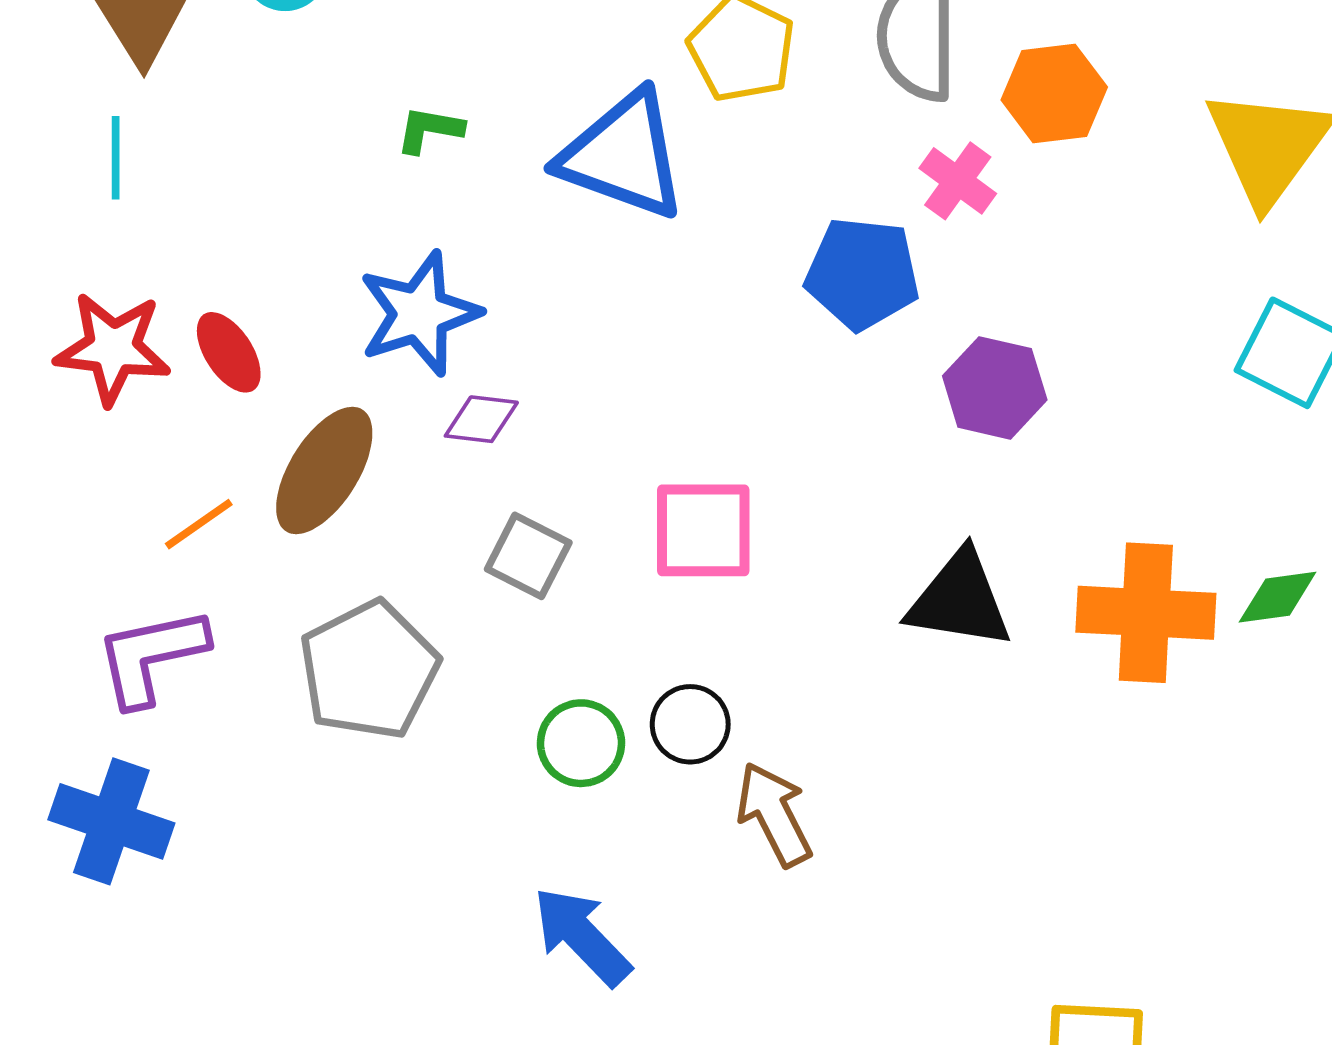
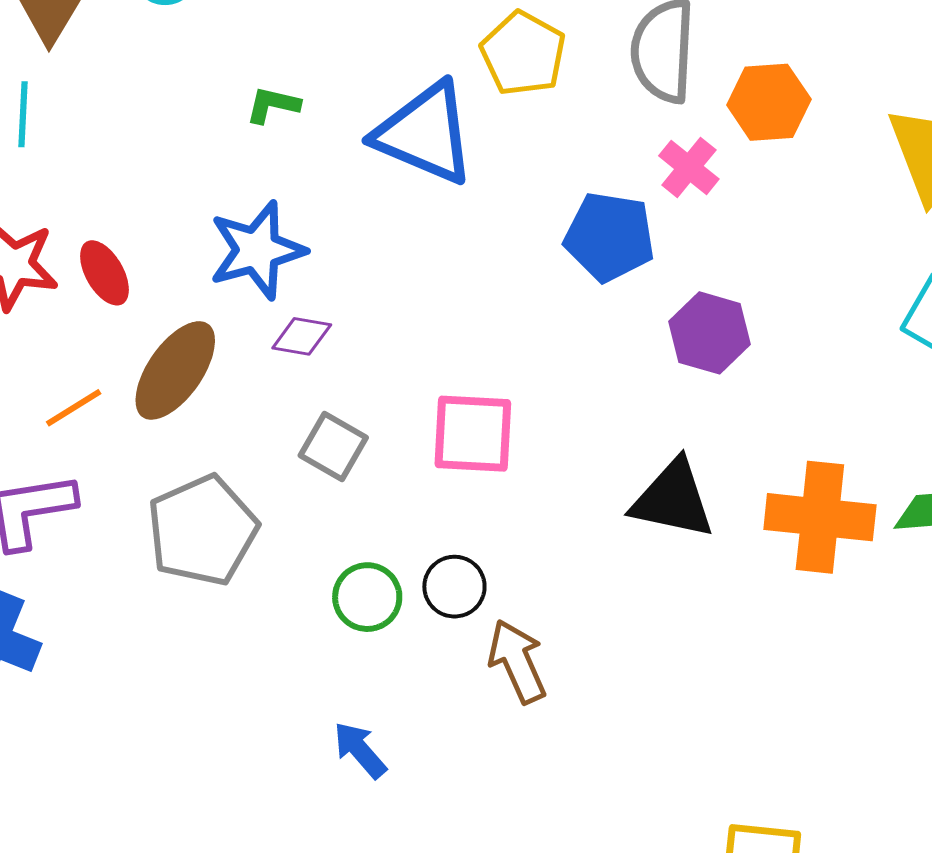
blue arrow: (582, 936) -> (360, 750), size x0.7

